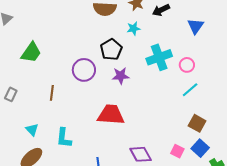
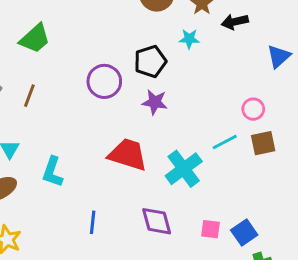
cyan cross: (159, 57) -> (184, 169), moved, turned -30
cyan line: (190, 90) -> (225, 142), moved
brown line: (52, 93) -> (29, 96), moved
brown square: (197, 123) -> (263, 143), moved, turned 36
pink square: (177, 151) -> (210, 229), turned -32

